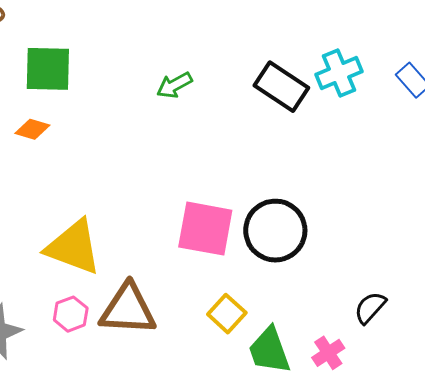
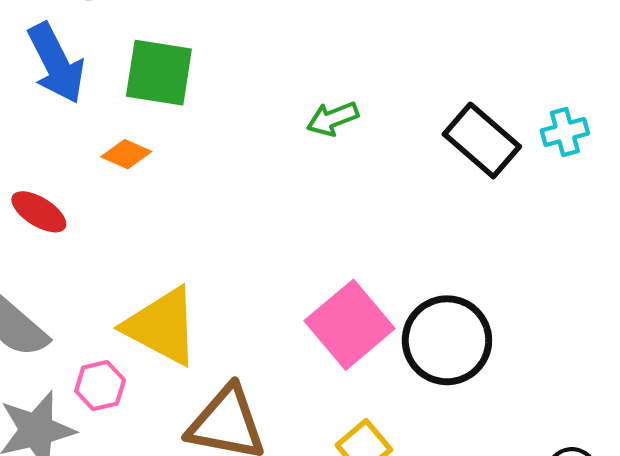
cyan cross: (339, 73) -> (565, 132), size x0.7
pink square: (205, 229) -> (350, 325), turned 32
pink hexagon: (71, 314) -> (100, 386), moved

